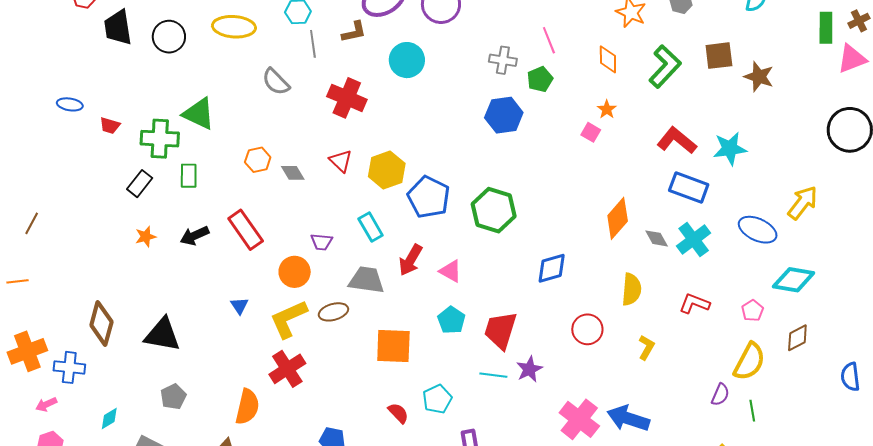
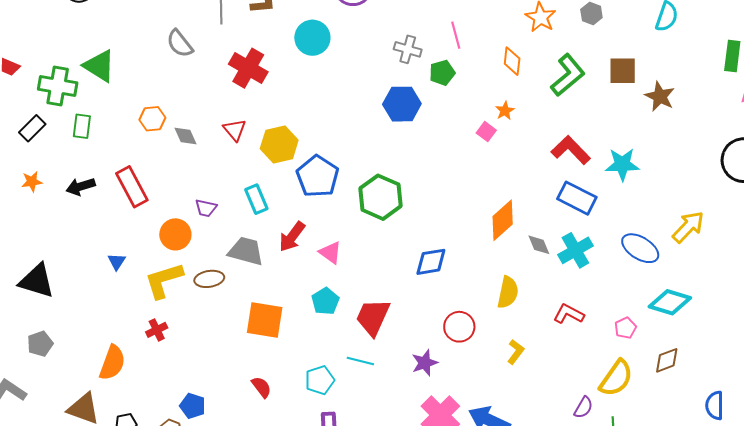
red cross: (287, 369) -> (157, 330), size x0.6
purple star: (529, 369) -> (425, 363), moved
cyan pentagon: (437, 399) -> (320, 380), moved

